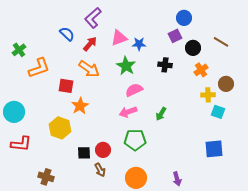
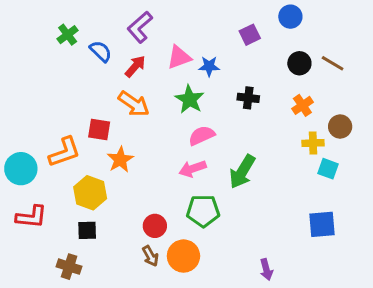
blue circle: (184, 18) -> (290, 17), moved
purple square: (175, 36) -> (250, 35), moved
black circle: (193, 48) -> (299, 63), moved
green cross: (19, 50) -> (68, 35), moved
orange L-shape: (39, 68) -> (65, 152), moved
green arrow: (161, 114) -> (242, 172), size x1.6
black square: (84, 153) -> (87, 230), moved
orange circle: (136, 178) -> (183, 256), moved

